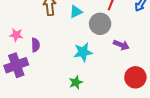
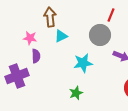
cyan triangle: (76, 12) -> (61, 36), moved
pink star: (16, 35) -> (30, 38), moved

